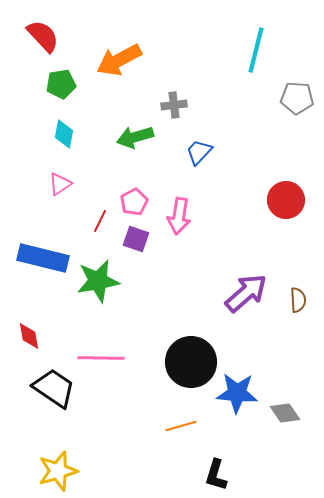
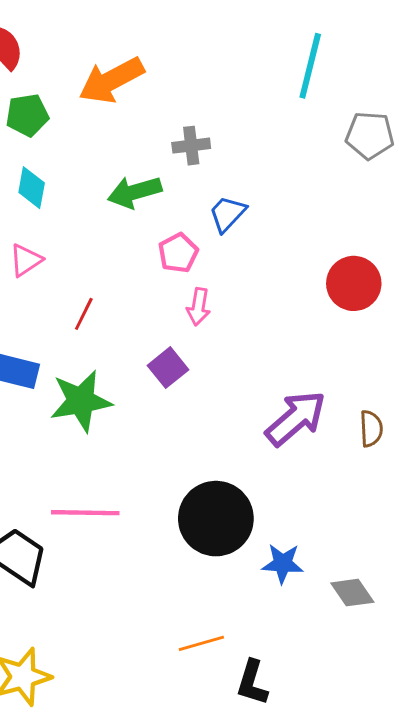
pink pentagon: (134, 202) -> (178, 253), moved
pink arrow: (179, 216) -> (198, 307), size x0.7
purple square: (136, 239) -> (168, 368), moved, turned 32
blue star: (237, 393) -> (283, 564), size x0.7
orange line: (181, 426) -> (201, 643), moved

